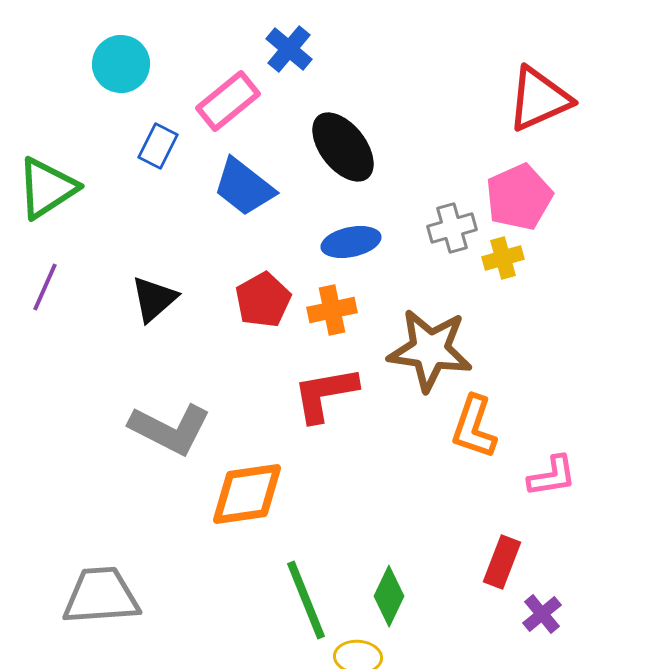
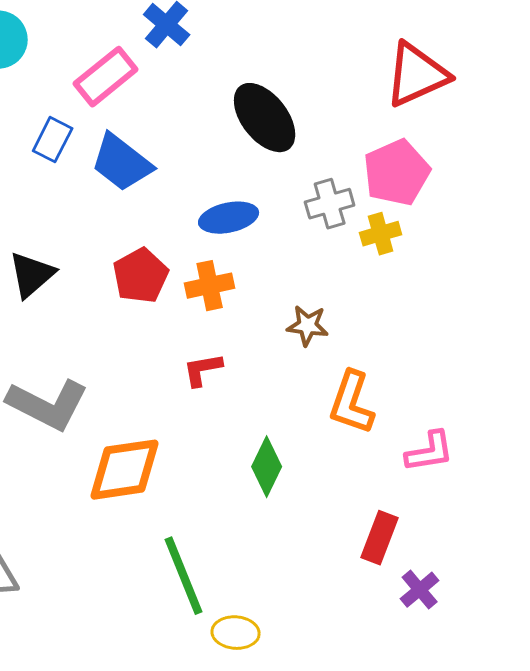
blue rectangle: (158, 146) -> (53, 140), moved
black ellipse: (343, 147) -> (265, 118), moved
brown star: (430, 350) -> (308, 326), size x0.5
red L-shape: (325, 394) -> (203, 370), size x0.6
green diamond: (389, 596) -> (267, 467), moved

